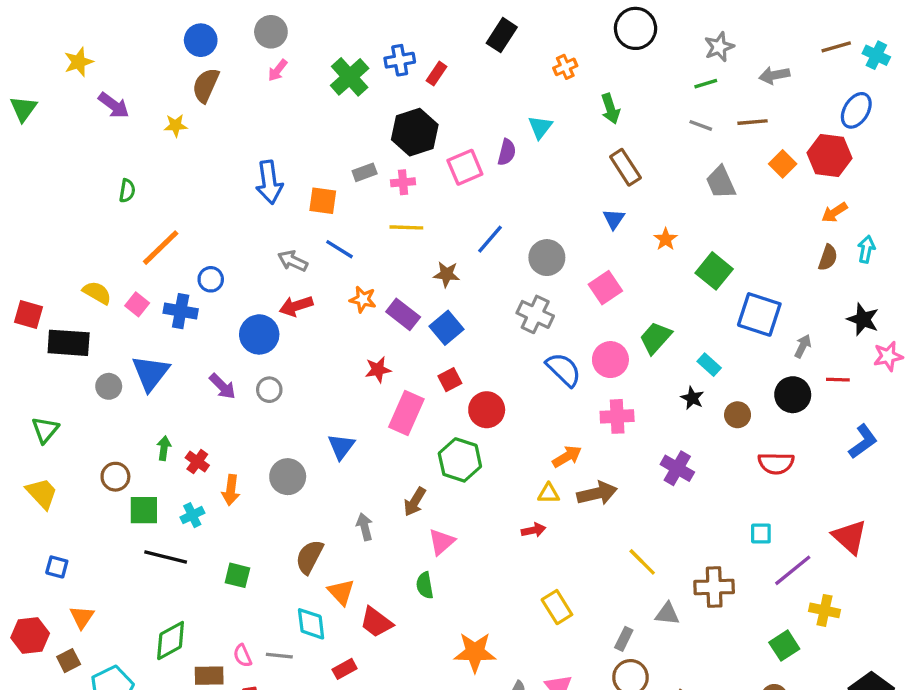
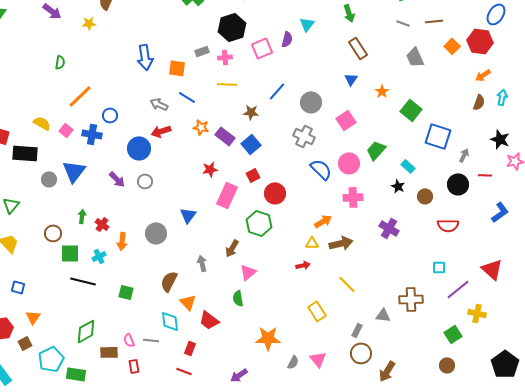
yellow line: (642, 562) -> (347, 284), moved
red rectangle: (345, 669) -> (190, 348), turned -40

